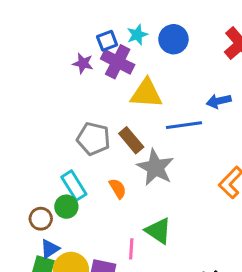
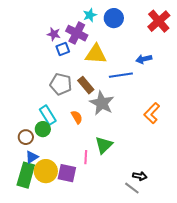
blue square: (107, 41) -> (63, 49), moved
green triangle: (158, 231) -> (104, 145), turned 42

